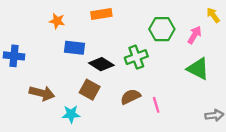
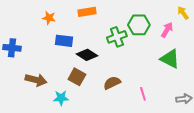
green cross: (136, 57) -> (117, 37), moved
pink line: (156, 105) -> (143, 94), moved

